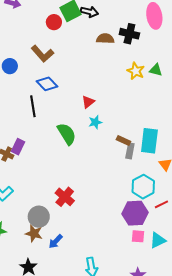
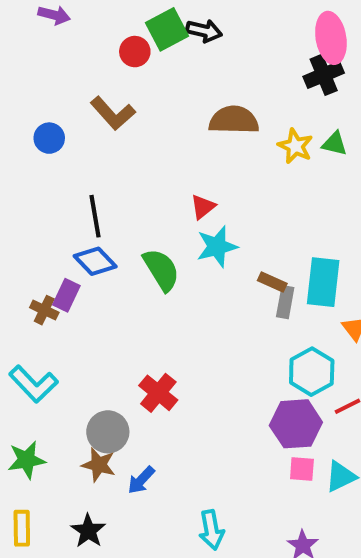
black cross: (129, 34) -> (324, 75), moved, turned -36
brown semicircle: (105, 39) -> (234, 120), moved, size x1.4
blue diamond: (47, 84) -> (95, 261), moved
cyan star: (95, 122) -> (217, 247), size x1.5

